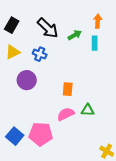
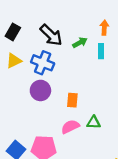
blue cross: (40, 54) -> (43, 63), size x1.5
purple circle: (27, 80) -> (40, 90), moved

